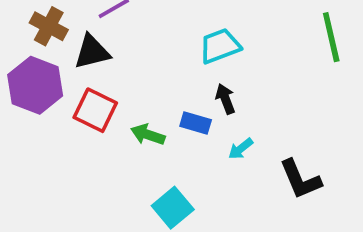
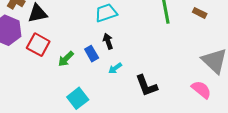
blue rectangle: (196, 123) -> (92, 54), turned 42
green arrow: (148, 135) -> (66, 59), turned -66

